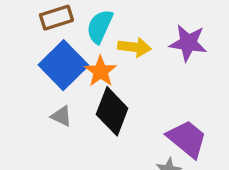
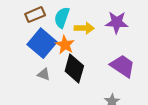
purple trapezoid: (187, 139) -> (123, 66), moved

